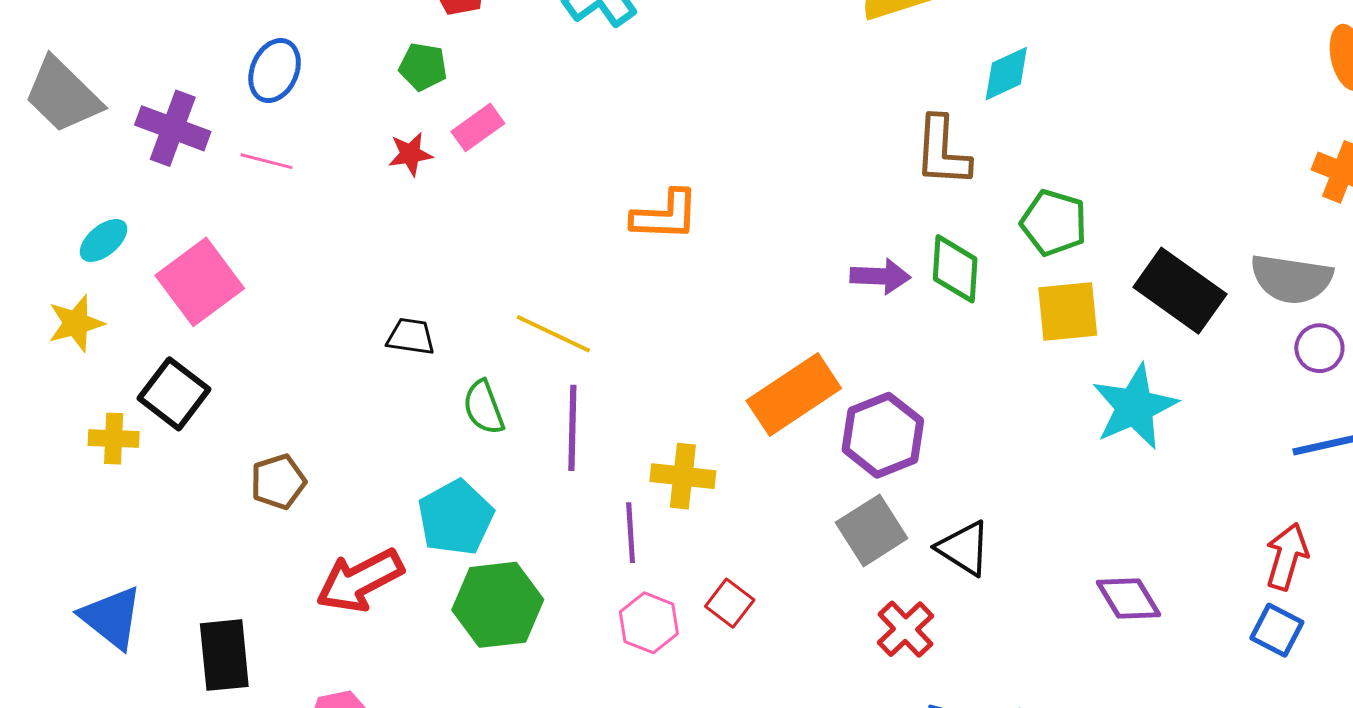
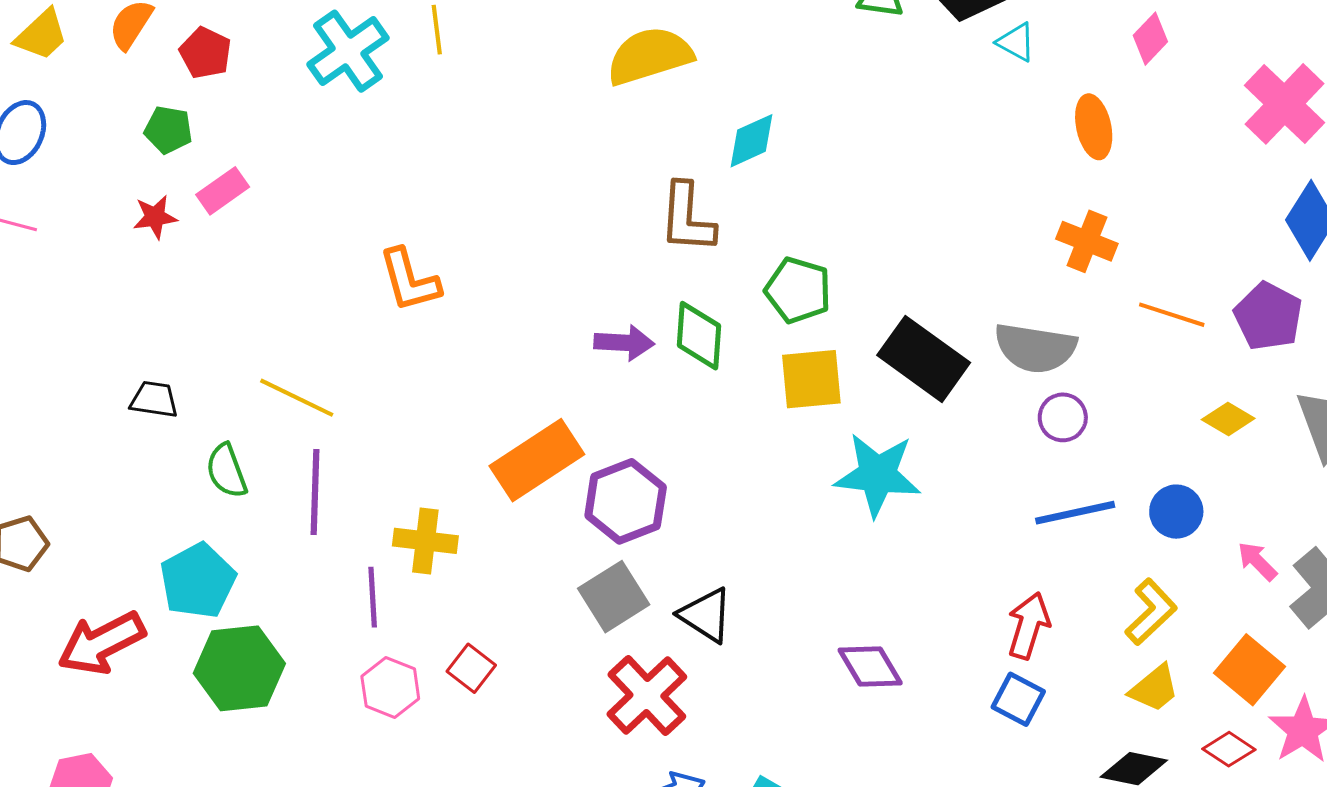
orange L-shape: (665, 215) -> (409, 280), turned 72
cyan star: (1135, 407) -> (878, 475), turned 30
red cross: (906, 629) -> (647, 696), size x1.4

